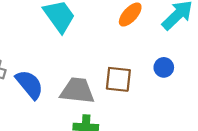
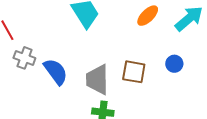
gray trapezoid: (77, 91) -> (97, 80), turned -100

